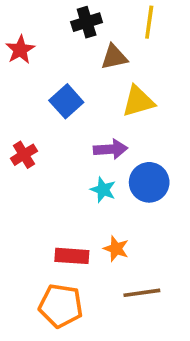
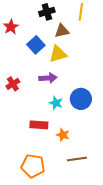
blue square: (66, 101) -> (36, 45), moved
yellow triangle: (138, 101) -> (58, 54), moved
purple arrow: (110, 149) -> (48, 78), moved
red rectangle: (72, 256) -> (39, 125), moved

